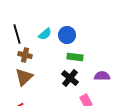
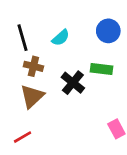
blue circle: (67, 35) -> (108, 31), moved
black cross: (70, 78) -> (73, 83), moved

